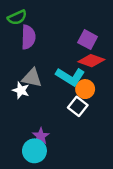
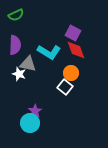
purple semicircle: (28, 37) -> (15, 45), moved
red diamond: (91, 61) -> (76, 50), turned 50
cyan L-shape: (70, 77) -> (49, 52), moved

